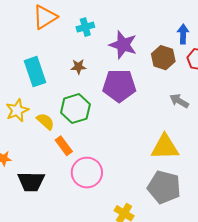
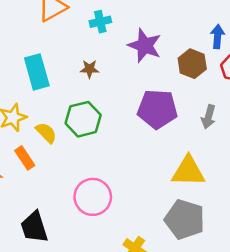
purple pentagon: (119, 86) -> (157, 109), moved
gray arrow: (179, 101) -> (209, 117), turned -108
orange rectangle: (64, 146) -> (25, 158), moved
black trapezoid: (31, 182) -> (34, 227), moved, turned 68

